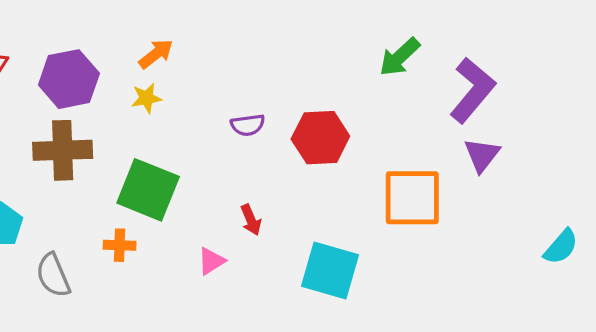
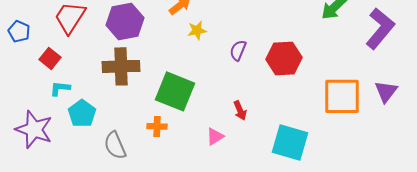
yellow star: (146, 98) -> (197, 30), moved
purple semicircle: (248, 125) -> (238, 50), turned 120
purple triangle: (482, 155) -> (386, 91), moved

